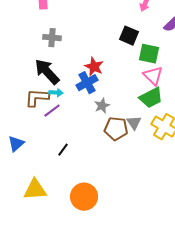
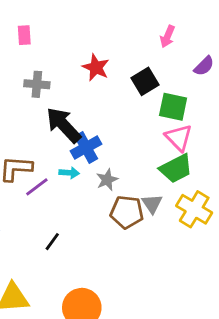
black square: (129, 36) -> (145, 81), turned 36
red star: (94, 67) -> (96, 67), moved
black arrow: (47, 72) -> (64, 125), moved
cyan arrow: (56, 93) -> (69, 173), moved

